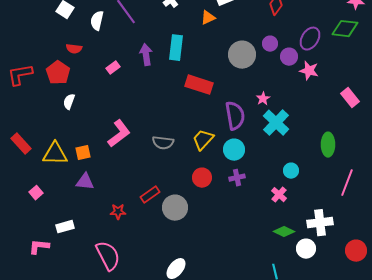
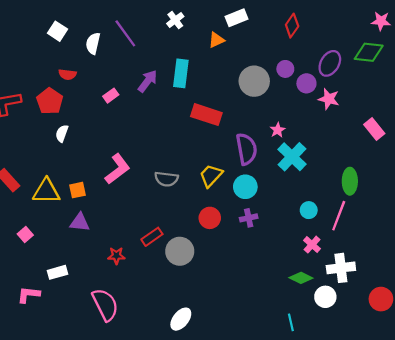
purple arrow: (146, 55) -> (147, 81), turned 45
pink line: (347, 183) -> (339, 216), moved
pink cross: (279, 195) -> (312, 245), moved

